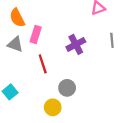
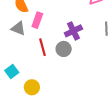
gray circle: (67, 88) -> (64, 49), moved
yellow circle: (53, 107) -> (32, 87), moved

